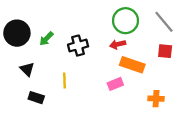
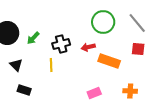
red arrow: (118, 44) -> (88, 47), moved
yellow line: (64, 81) -> (51, 65), moved
pink rectangle: (115, 84) -> (94, 93), moved

